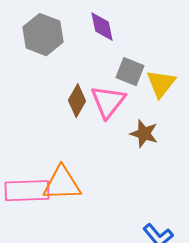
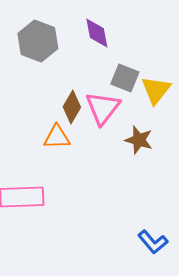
orange triangle: (62, 184) -> (57, 137), moved, size x0.7

